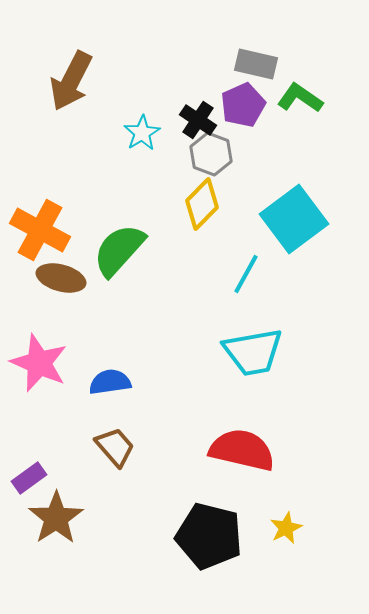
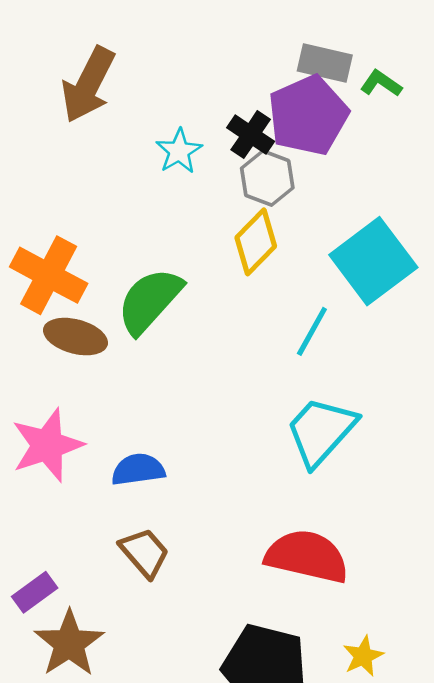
green L-shape: (300, 98) -> (381, 83), moved, size x0.7
purple pentagon: (243, 105) -> (308, 115), size x1.4
cyan trapezoid: (253, 352) -> (321, 431), turned 142
pink star: (39, 363) -> (47, 445), turned 30

